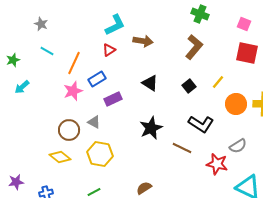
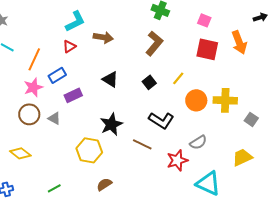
brown circle: (69, 130) -> (29, 114), moved
yellow hexagon: (100, 154) -> (89, 150), moved
red star: (217, 164) -> (177, 160), turned -30

